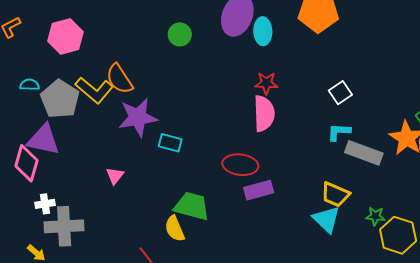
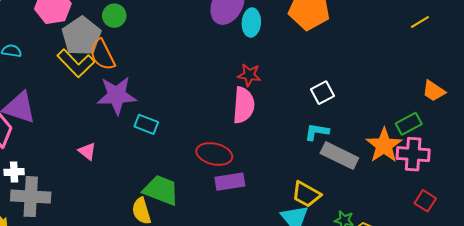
green circle: (180, 34) -> (114, 16), moved
gray pentagon: (60, 99) -> (82, 36), moved
pink triangle: (115, 176) -> (87, 151), turned -36

